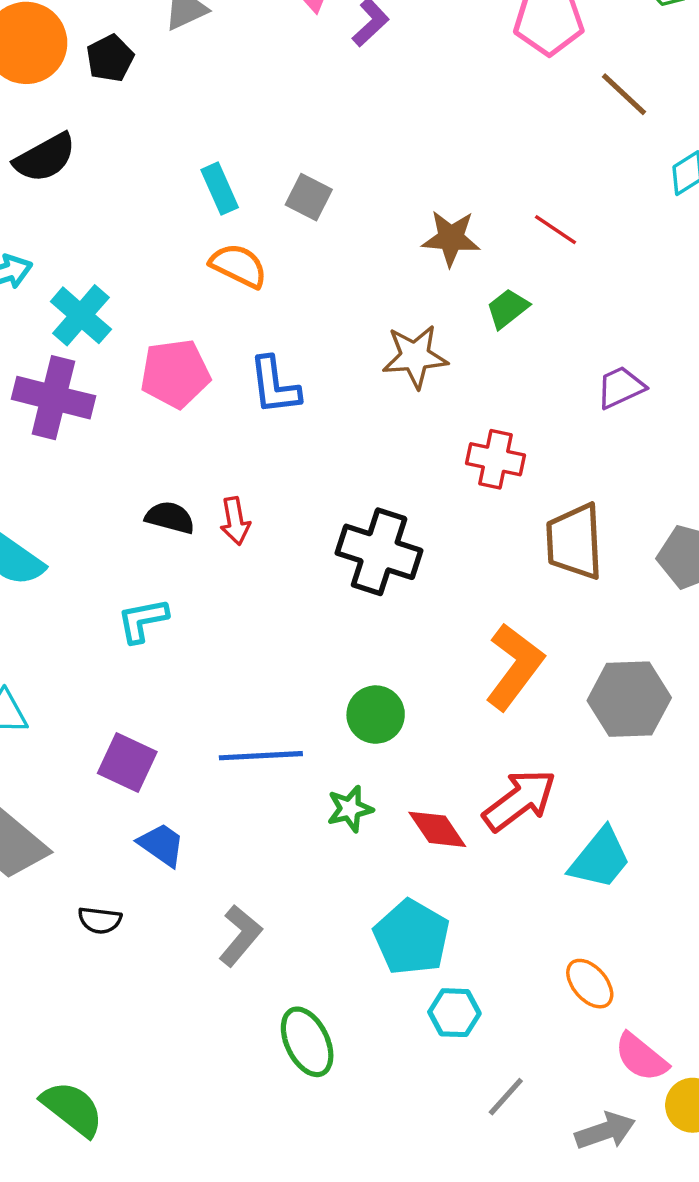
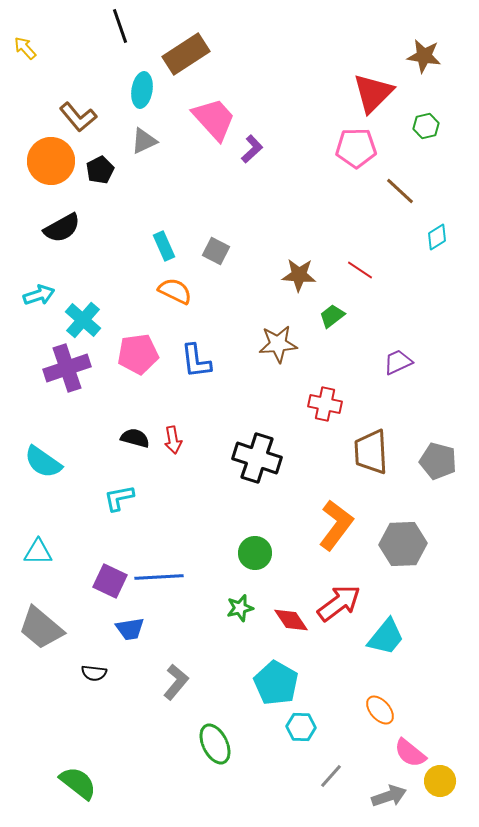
purple cross: (53, 398) -> (67, 368), turned -33
blue line: (261, 756) -> (159, 577), moved
blue trapezoid: (161, 845) -> (130, 629), turned 136

